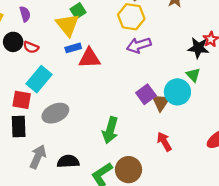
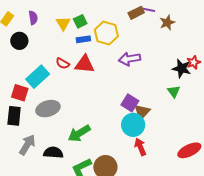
yellow hexagon: (131, 17) -> (106, 33), moved
yellow triangle: (68, 25) -> (63, 23), moved, size x0.7
red semicircle: (31, 47) -> (63, 63), moved
blue rectangle: (73, 48) -> (83, 39), moved
cyan circle: (177, 92) -> (133, 125), moved
purple square: (146, 94) -> (130, 103), turned -30
green arrow: (110, 130) -> (79, 133), moved, turned 35

